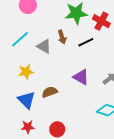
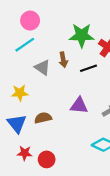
cyan line: (20, 39) -> (25, 45), moved
purple triangle: (81, 77) -> (79, 106), turned -30
red star: (28, 127) -> (25, 153), moved

